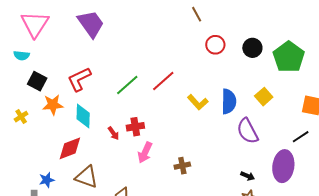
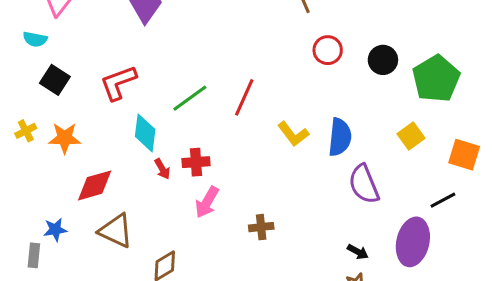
red line: (163, 81) -> (244, 97), turned -30
yellow square: (264, 97) -> (411, 136), moved
orange star: (53, 105) -> (65, 138), moved
cyan diamond: (83, 116) -> (145, 133), moved

